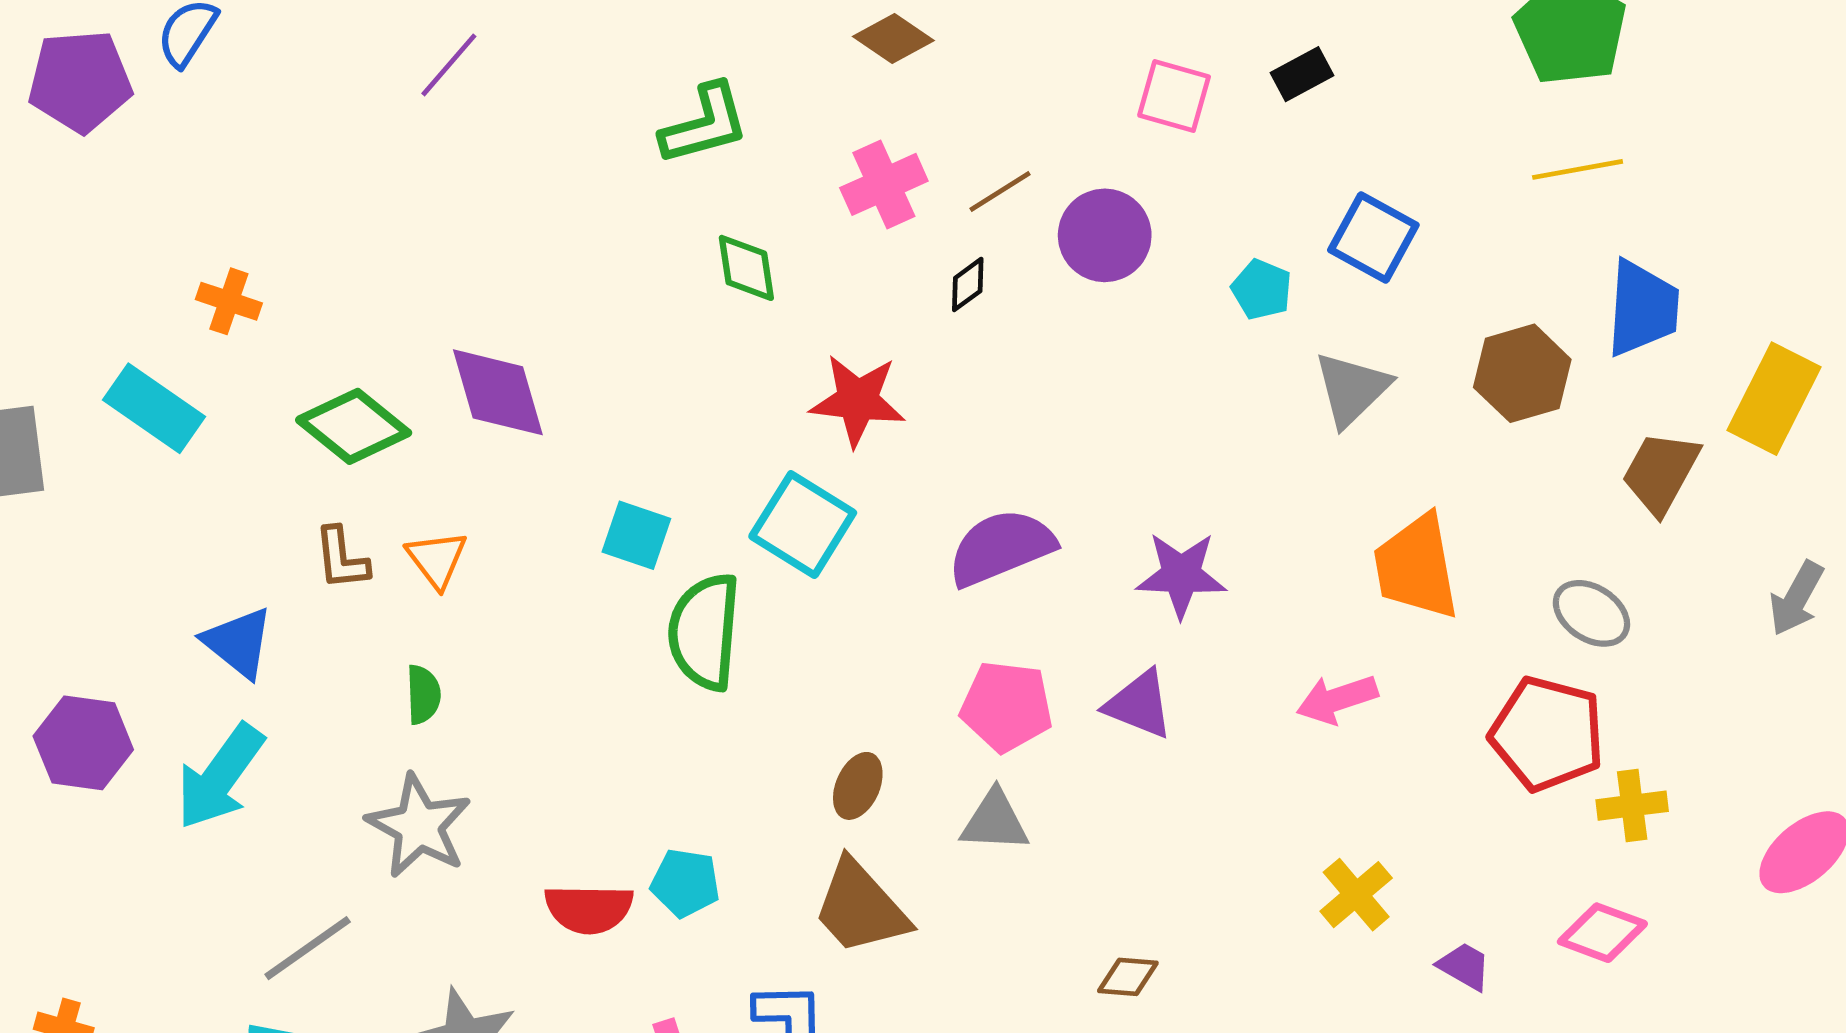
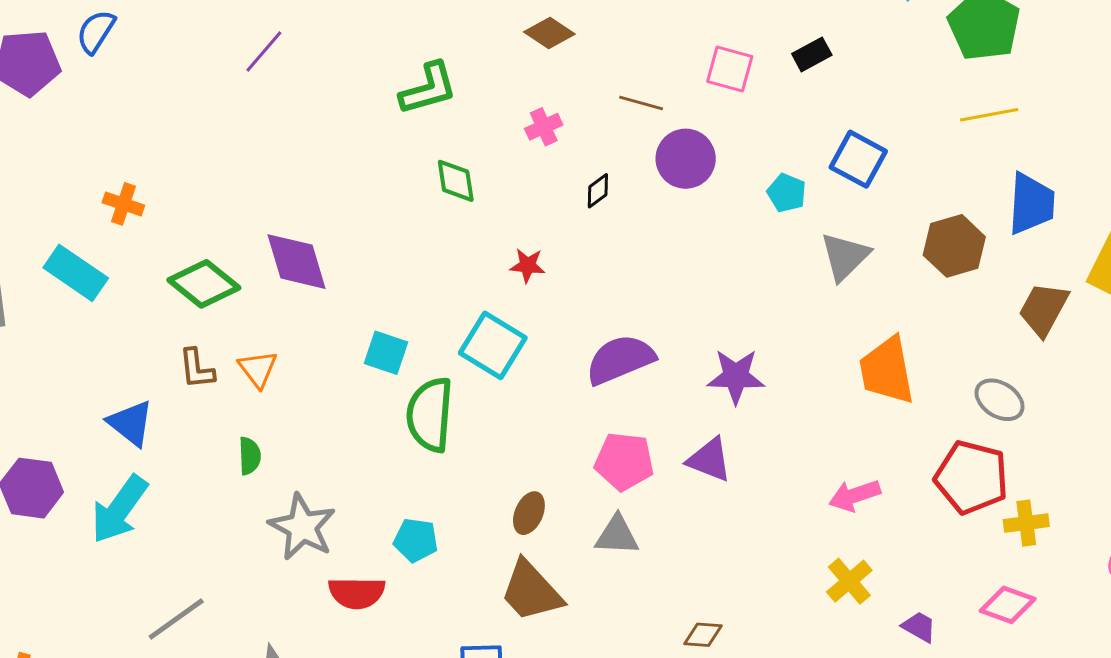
pink cross: (884, 184) -> (544, 127), size x0.7
brown line: (1000, 192) -> (641, 103), moved, turned 48
red star: (858, 400) -> (528, 265), size x0.6
pink arrow: (1337, 699) -> (855, 495), moved
gray star: (419, 826) -> (302, 527), moved
cyan pentagon: (685, 883) -> (416, 540), moved

